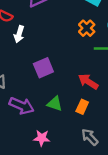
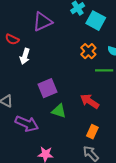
green triangle: (55, 104) -> (59, 111), moved
orange rectangle: (82, 107) -> (92, 132), moved

